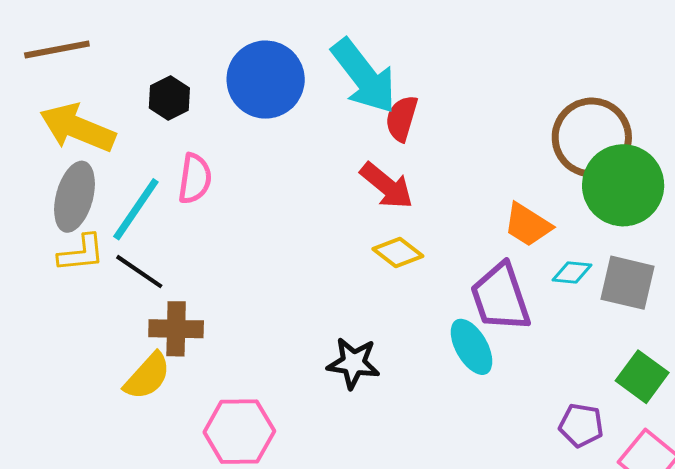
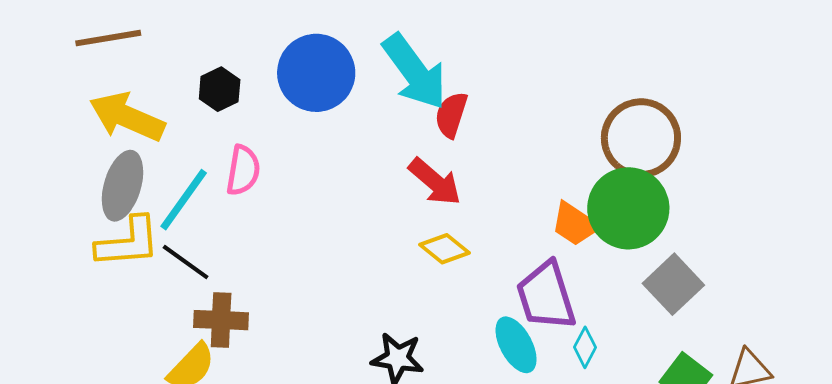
green circle: (623, 185) -> (628, 208), moved
yellow L-shape: (81, 253) -> (128, 242), size x1.4
cyan diamond: (572, 272) -> (585, 347), moved, turned -69
gray square: (627, 283) -> (673, 284), turned 32

